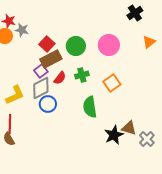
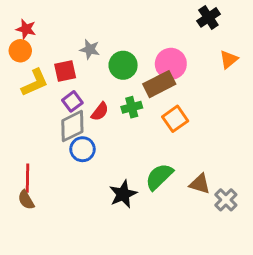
gray star: (22, 30) -> (90, 49), moved
red square: (47, 44) -> (65, 71), moved, turned 35
brown rectangle: (51, 59) -> (159, 84), moved
yellow L-shape: (15, 95) -> (35, 83), moved
green semicircle: (90, 107) -> (159, 177), moved, turned 55
black star: (114, 135) -> (123, 194), moved

